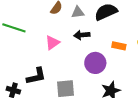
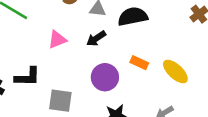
black arrow: (82, 35) -> (96, 39), turned -42

